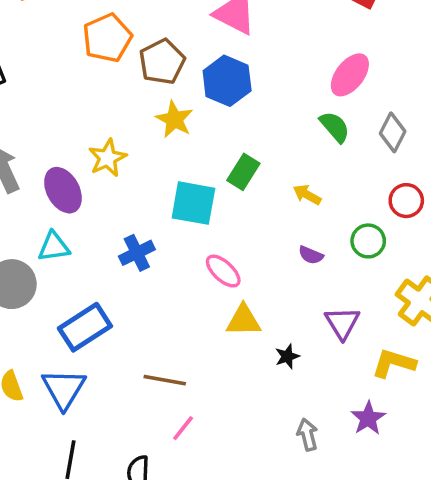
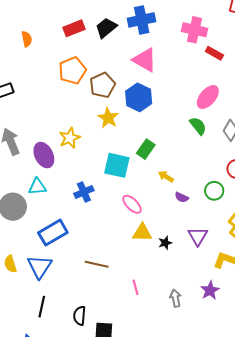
yellow arrow: (307, 195) -> (166, 177), moved
black star: (287, 356) -> (165, 243), moved
pink line: (183, 428) -> (136, 287), moved, turned -56

